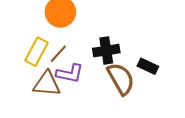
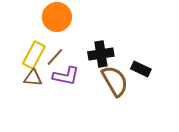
brown triangle: (47, 84) -> (33, 78), moved, size x0.7

